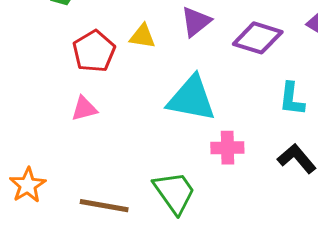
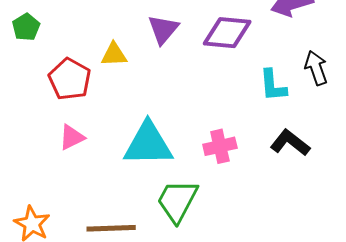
cyan triangle: (191, 99) -> (148, 144), moved
green trapezoid: (175, 192) -> (177, 201), turned -105

